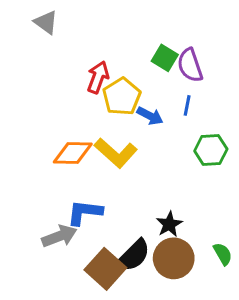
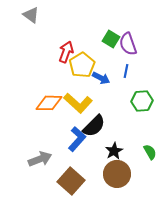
blue L-shape: (85, 212) -> (77, 139), moved, turned 125
green semicircle: (223, 254) -> (150, 152), moved
black semicircle: (134, 255) -> (94, 126), moved

